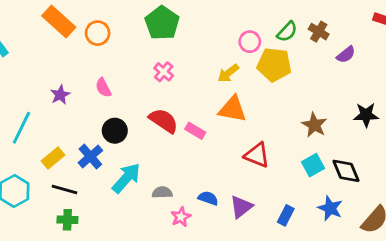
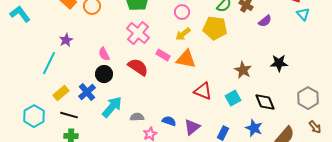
pink circle: (250, 42) -> (182, 12), moved
pink cross: (164, 72) -> (138, 33), size x1.6
pink semicircle: (103, 88) -> (104, 54), moved
purple star: (60, 95) -> (66, 40), moved
cyan line: (21, 128) -> (49, 63), moved
pink rectangle: (195, 131) -> (163, 55), moved
cyan square: (313, 165) -> (233, 98), moved

